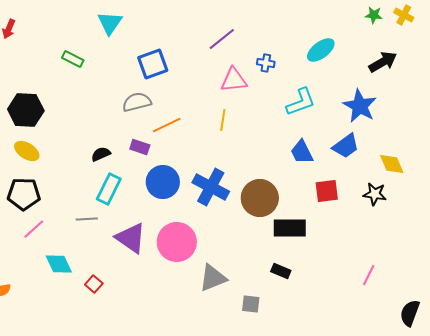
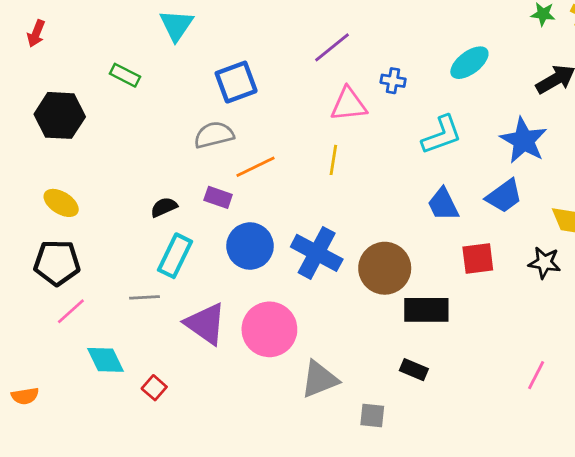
black hexagon: (26, 110) -> (60, 115), moved

